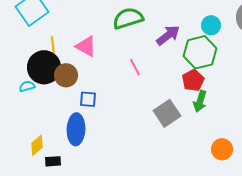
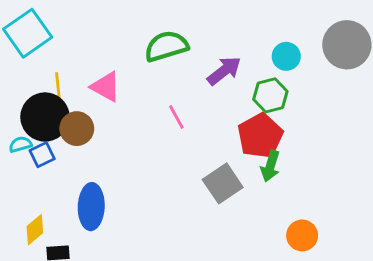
green hexagon: (200, 52) -> (270, 95), size x0.7
red pentagon: (193, 80) -> (260, 136), size x1.4
blue square: (88, 99) -> (42, 155), moved, turned -30

